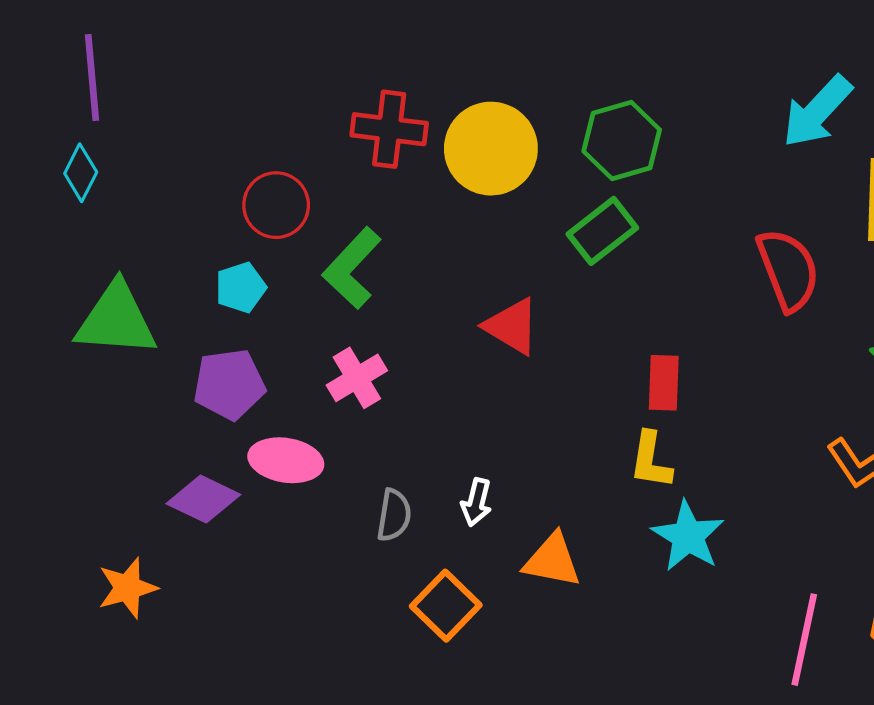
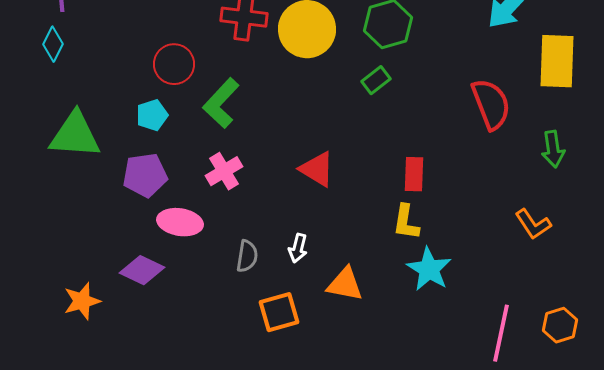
green rectangle: (602, 231) -> (376, 80), size x0.7
red triangle: (512, 326) -> (317, 169), moved
purple diamond: (203, 499) -> (142, 270), moved
orange square: (446, 606) -> (279, 312), turned 30

